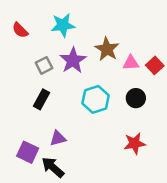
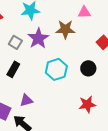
brown star: (107, 49) -> (65, 29), turned -30
pink triangle: (131, 63) -> (84, 12), moved
gray square: (44, 65) -> (15, 42), turned -32

